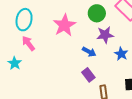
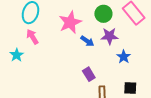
blue arrow: (89, 52) -> (87, 41), moved

